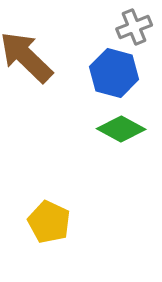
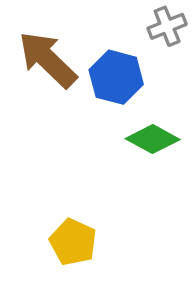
blue hexagon: (114, 73) -> (116, 77), moved

